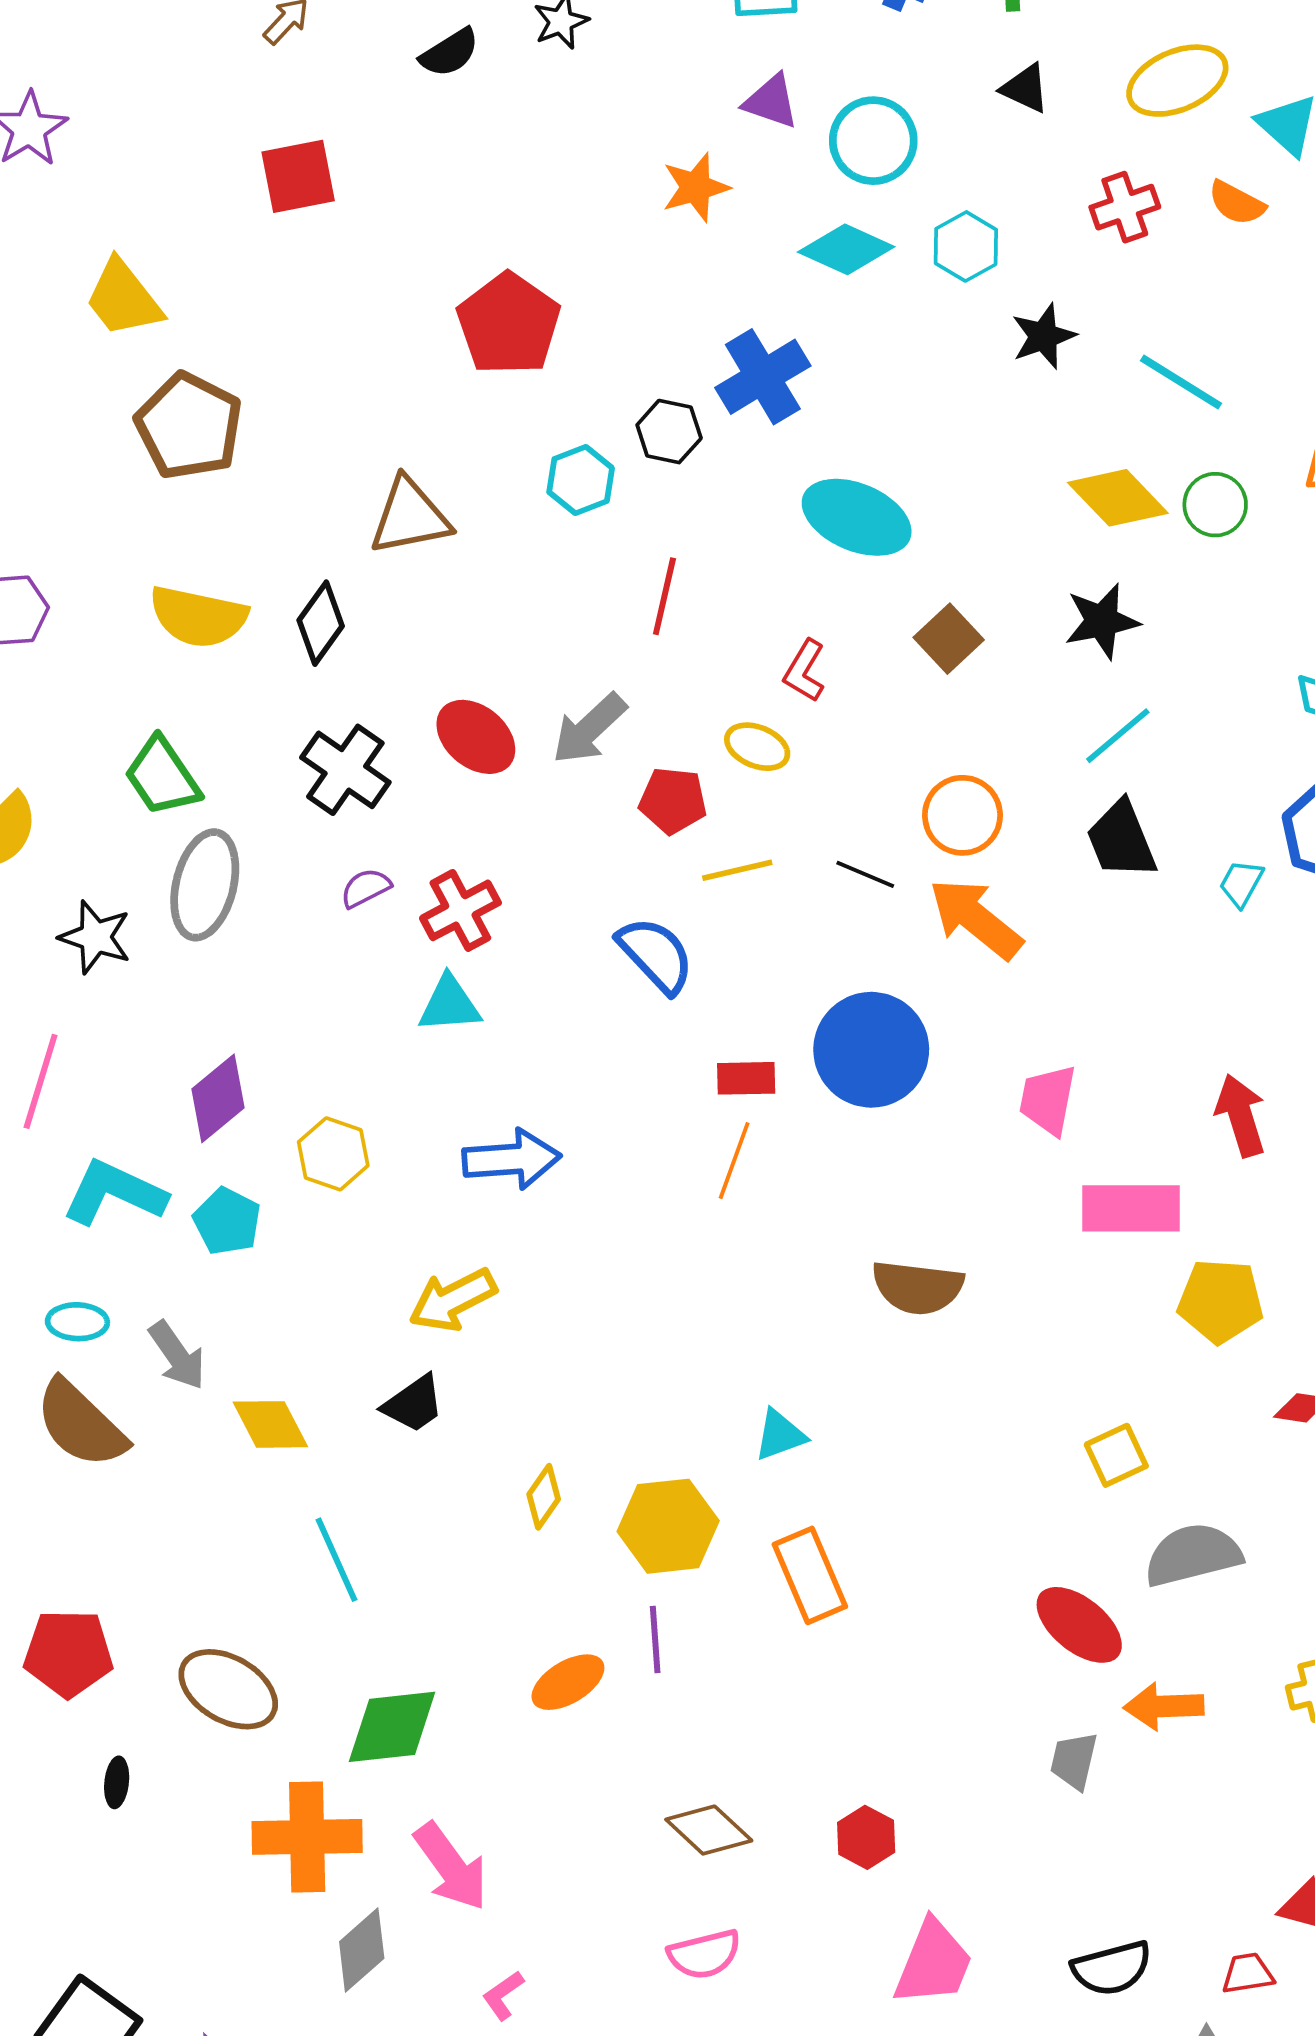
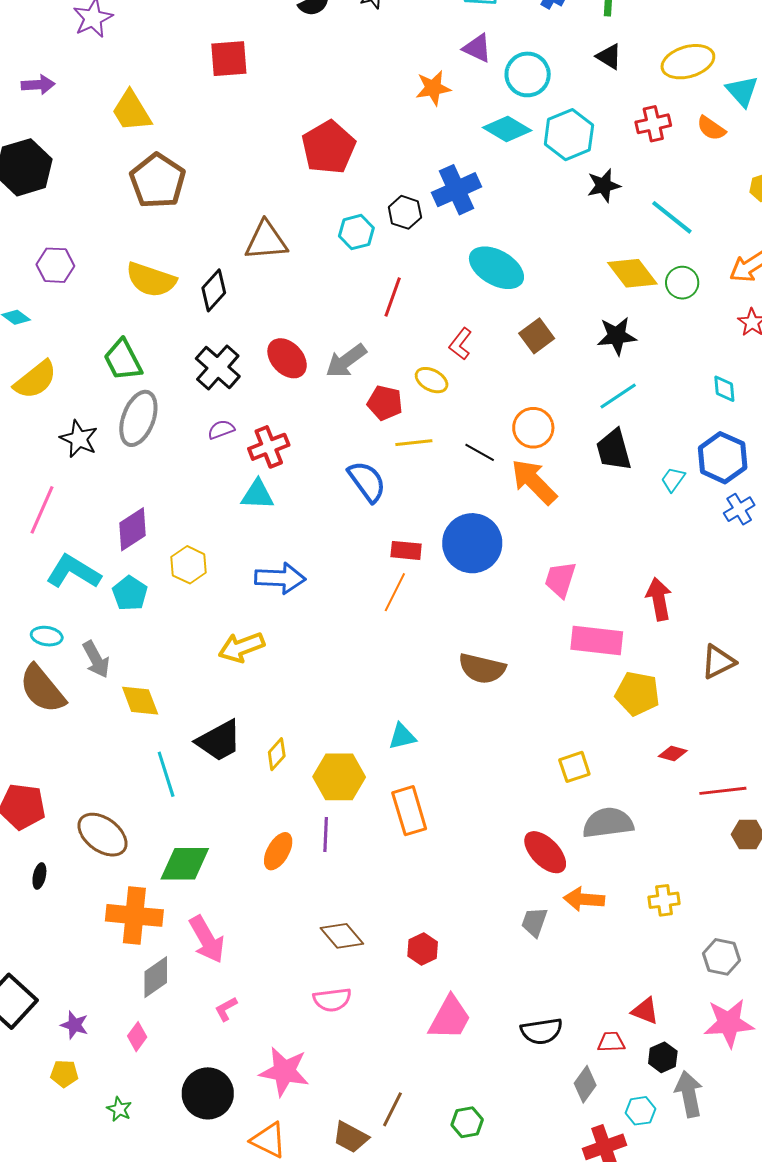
cyan hexagon: (966, 246) -> (569, 135), size x1.4
black trapezoid: (414, 1404) -> (219, 741), moved, size x1.4
orange ellipse: (568, 1682) -> (278, 851), turned -36

